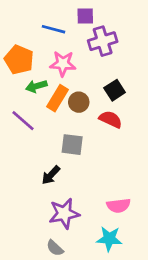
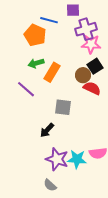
orange pentagon: (19, 60) -> (35, 35), moved
pink star: (63, 64) -> (91, 44), moved
brown circle: (79, 102) -> (83, 75), moved
purple star: (64, 214) -> (57, 159), turned 30
cyan star: (109, 239) -> (77, 159), moved

